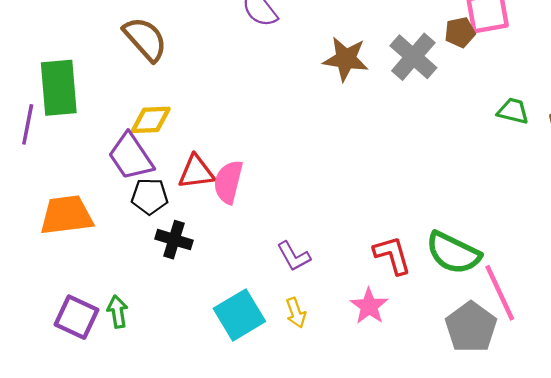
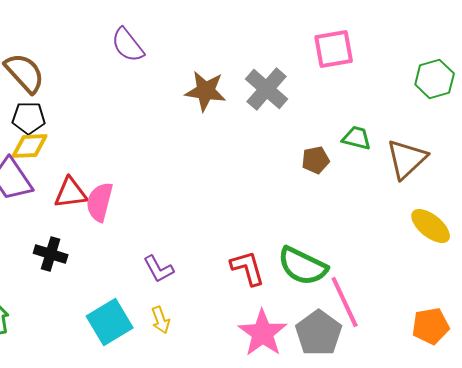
brown pentagon: (460, 32) -> (316, 160), moved
black pentagon: (150, 196) -> (29, 118), moved
pink star: (369, 306) -> (263, 333), moved, size x1.4

